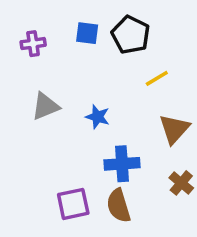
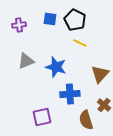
yellow line: (157, 78) -> (80, 43), moved, turned 56
blue star: (98, 117) -> (56, 67), size x1.5
brown semicircle: (119, 206) -> (86, 120), moved

